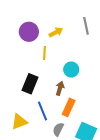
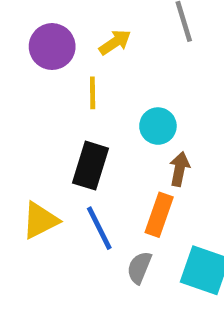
black rectangle: (30, 84) -> (90, 166), moved
brown arrow: (60, 88) -> (179, 169), moved
yellow triangle: (19, 122) -> (40, 220), moved

